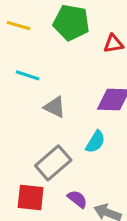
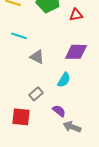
gray rectangle: (53, 163) -> (36, 94), size x0.6
purple semicircle: (77, 199) -> (59, 111), moved

